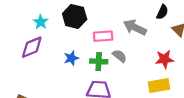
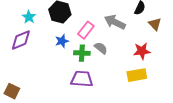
pink rectangle: (103, 36) -> (86, 30), turned -48
blue star: (71, 58) -> (62, 41), moved

